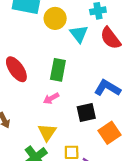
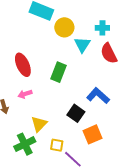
pink arrow: (51, 98) -> (25, 94), moved
black square: (86, 113) -> (76, 113), turned 36

